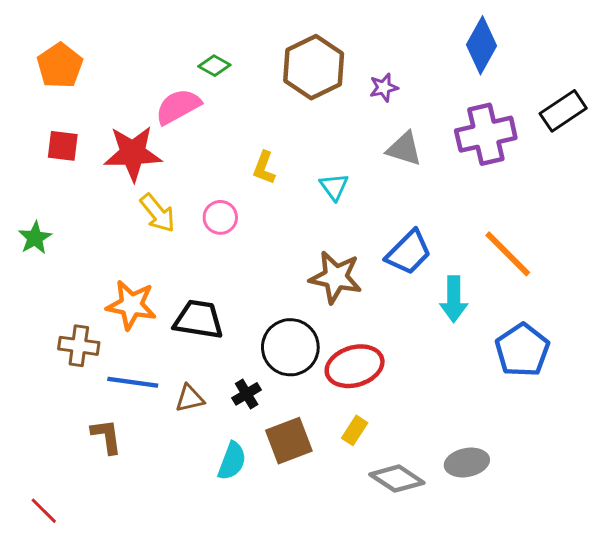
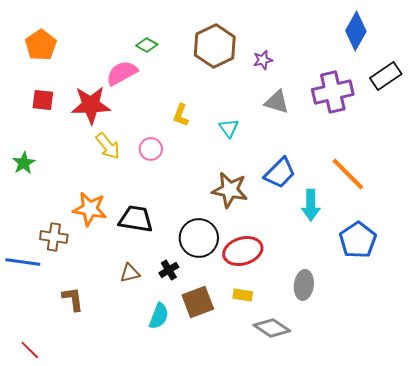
blue diamond: (481, 45) -> (356, 31), moved
blue line: (133, 382) -> (23, 262), moved
yellow rectangle: (355, 430) -> (243, 295), turned 66
gray ellipse: (467, 463) -> (304, 285), moved, turned -72

